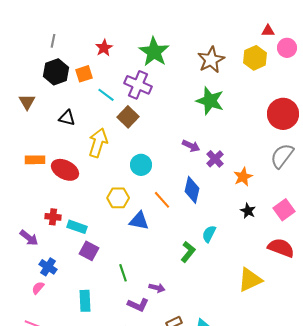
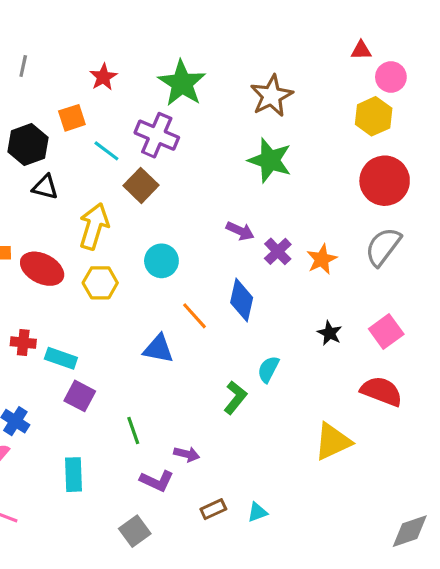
yellow hexagon: (255, 58) -> (374, 116), moved
black hexagon: (56, 72) -> (28, 145), moved
orange star: (243, 177) -> (322, 259), moved
yellow hexagon: (118, 198) -> (100, 283), moved

